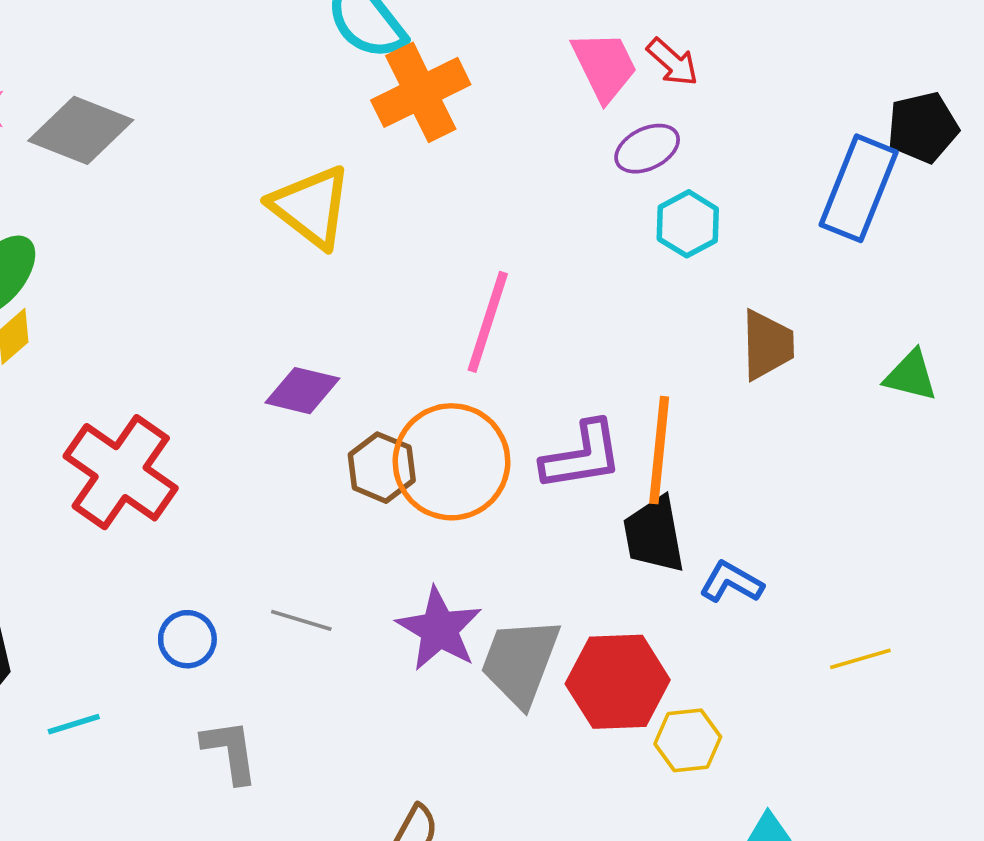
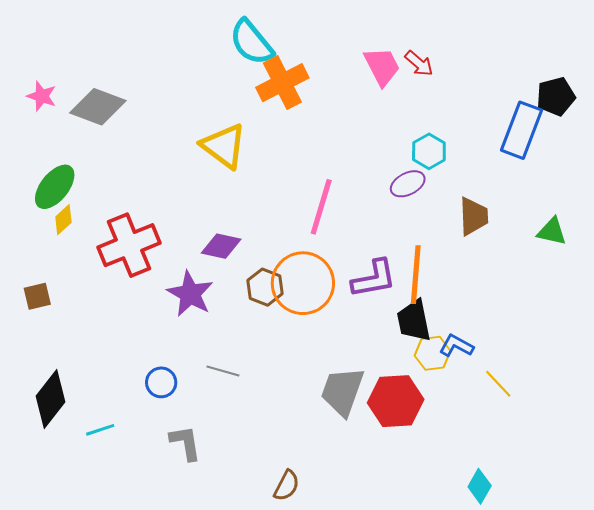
purple ellipse: (647, 149) -> (408, 184), moved
red cross: (121, 472) -> (129, 245), moved, turned 34
purple star: (439, 629) -> (190, 294), moved
yellow line: (860, 659) -> (498, 384), moved, turned 64
yellow hexagon: (688, 740) -> (433, 353), moved

